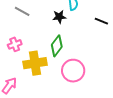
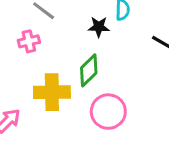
pink cross: (15, 44) -> (29, 41), moved

